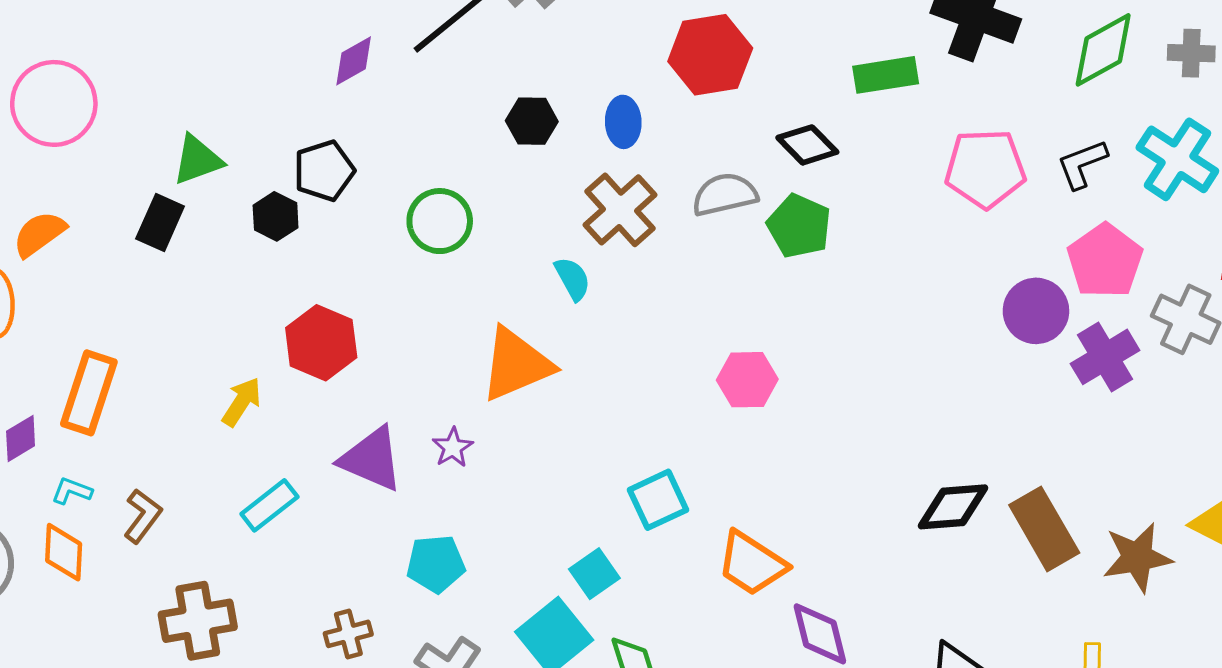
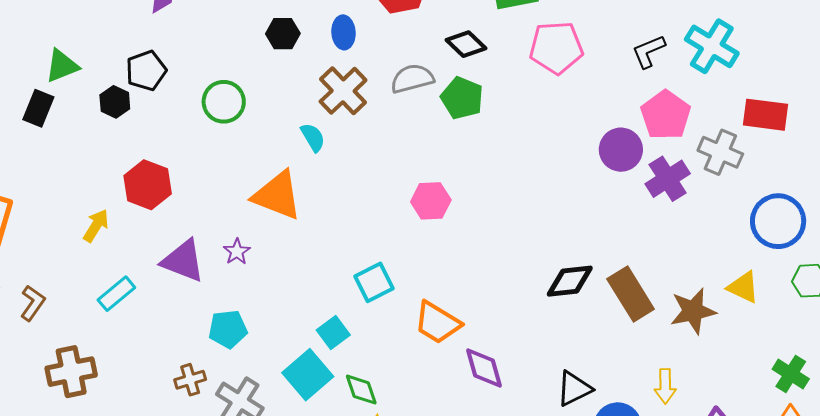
pink pentagon: (985, 169) -> (556, 48), moved
orange triangle: (516, 364) -> (277, 195), turned 46
brown cross: (348, 634) -> (190, 380), moved

